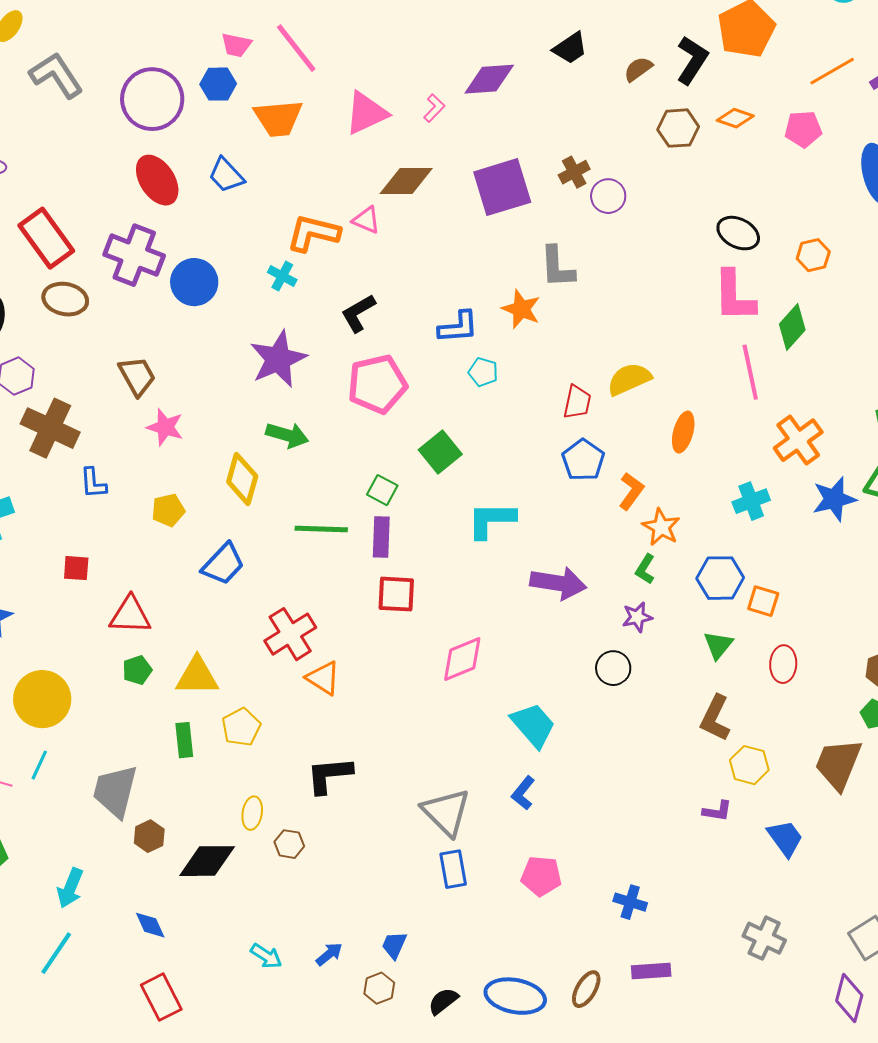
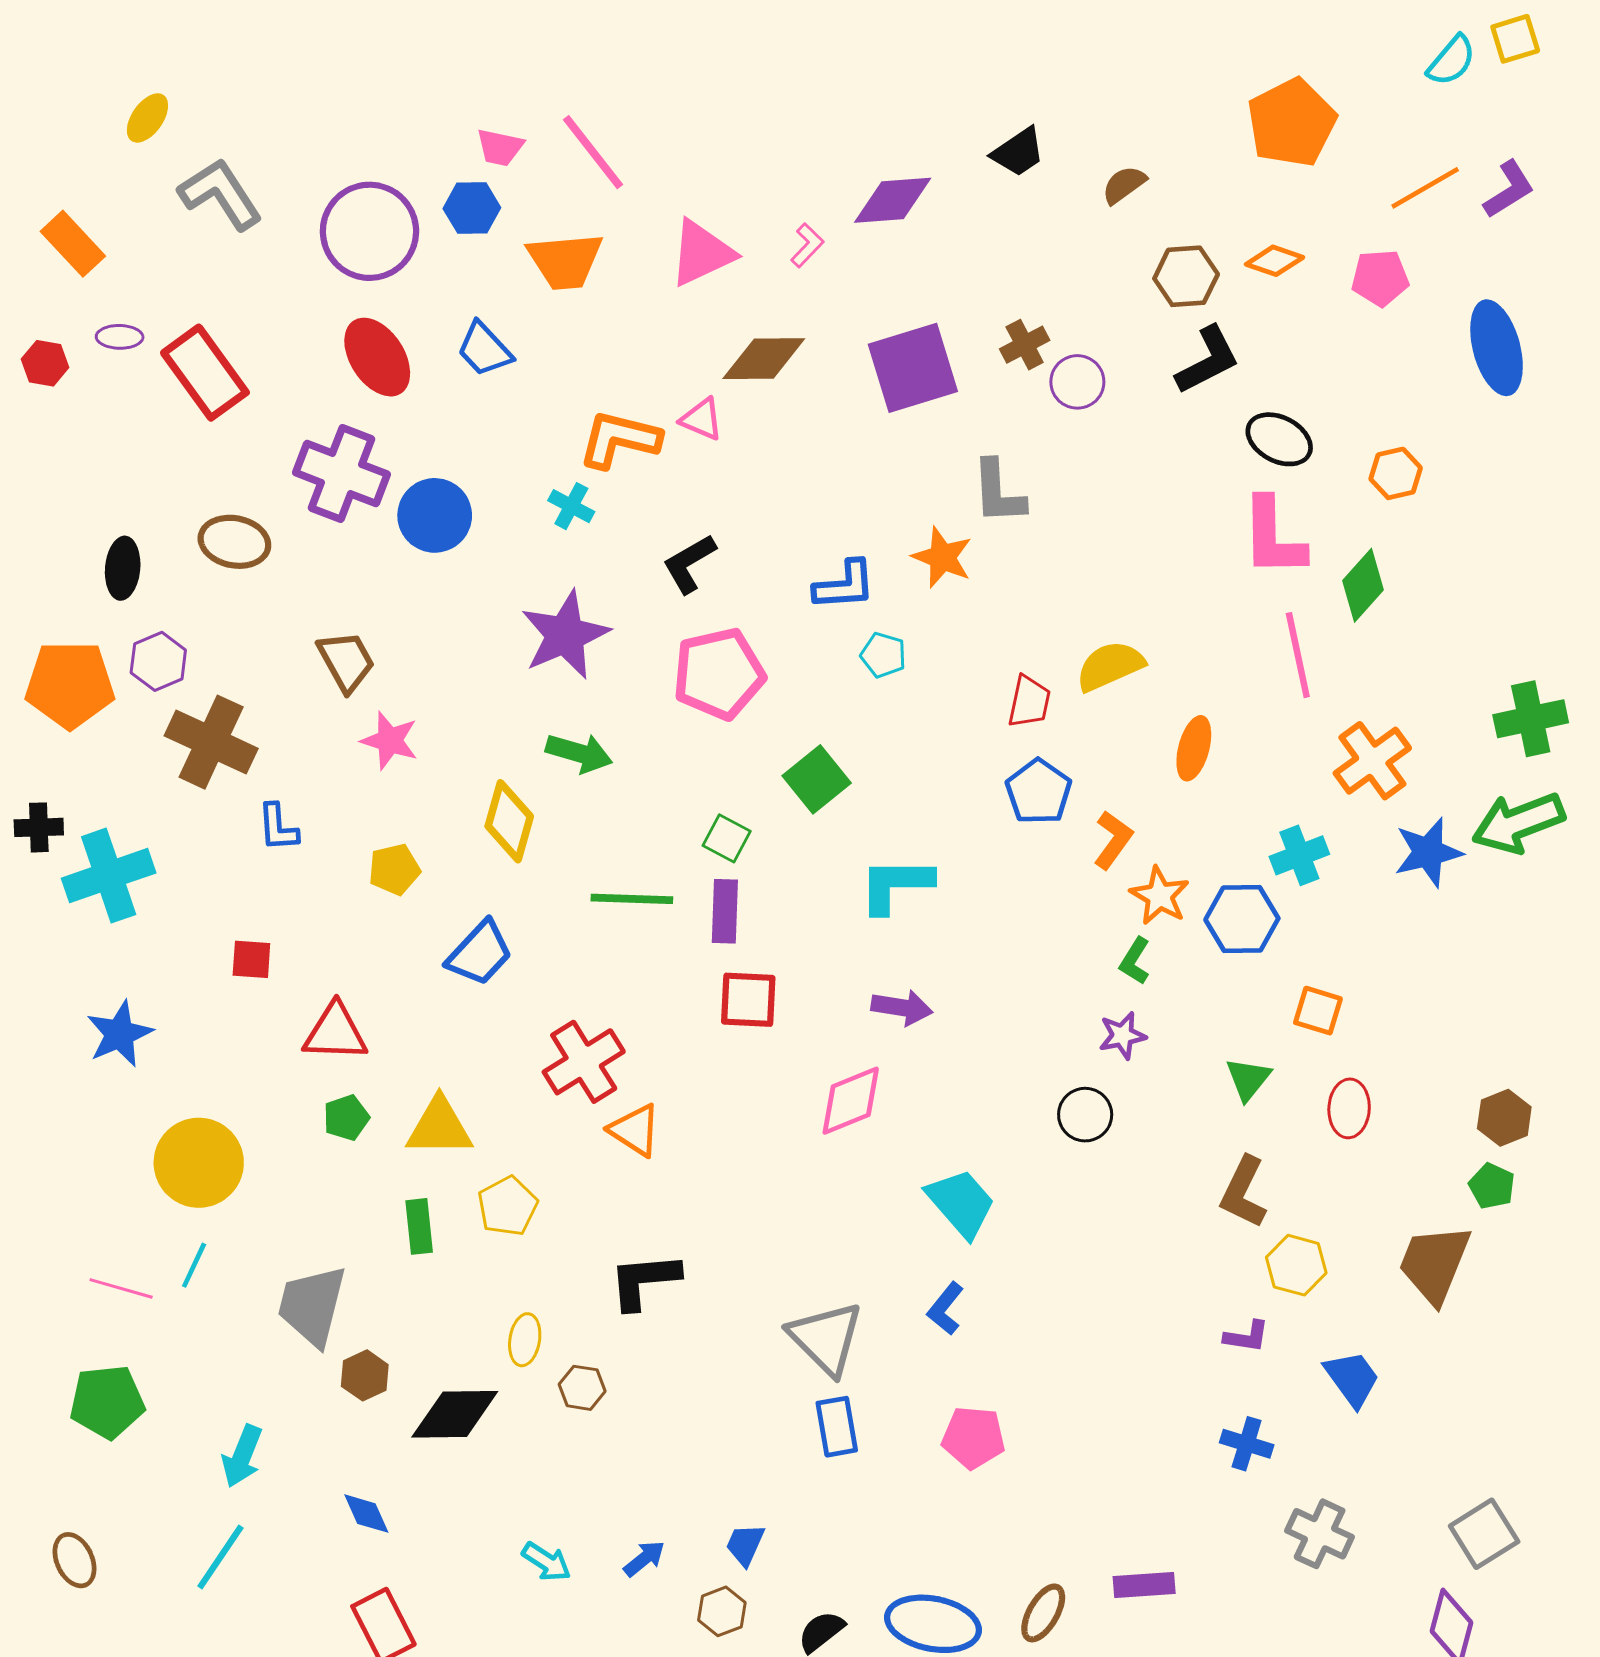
black L-shape: (692, 60) -> (1208, 360), moved, turned 30
red rectangle: (46, 238) -> (205, 373), moved
blue hexagon: (720, 578) -> (1242, 919), moved
purple arrow: (558, 583) -> (902, 1008), moved, size x0.7
blue cross: (630, 902) -> (1247, 1444), moved

